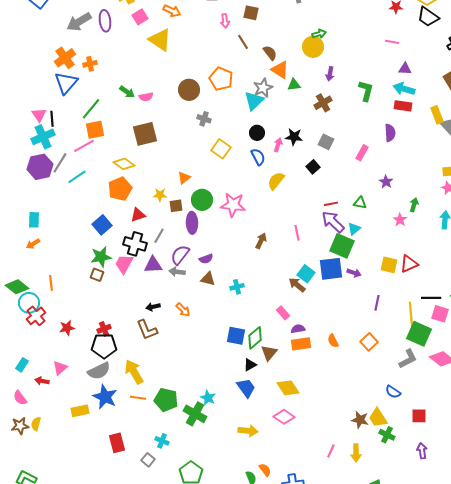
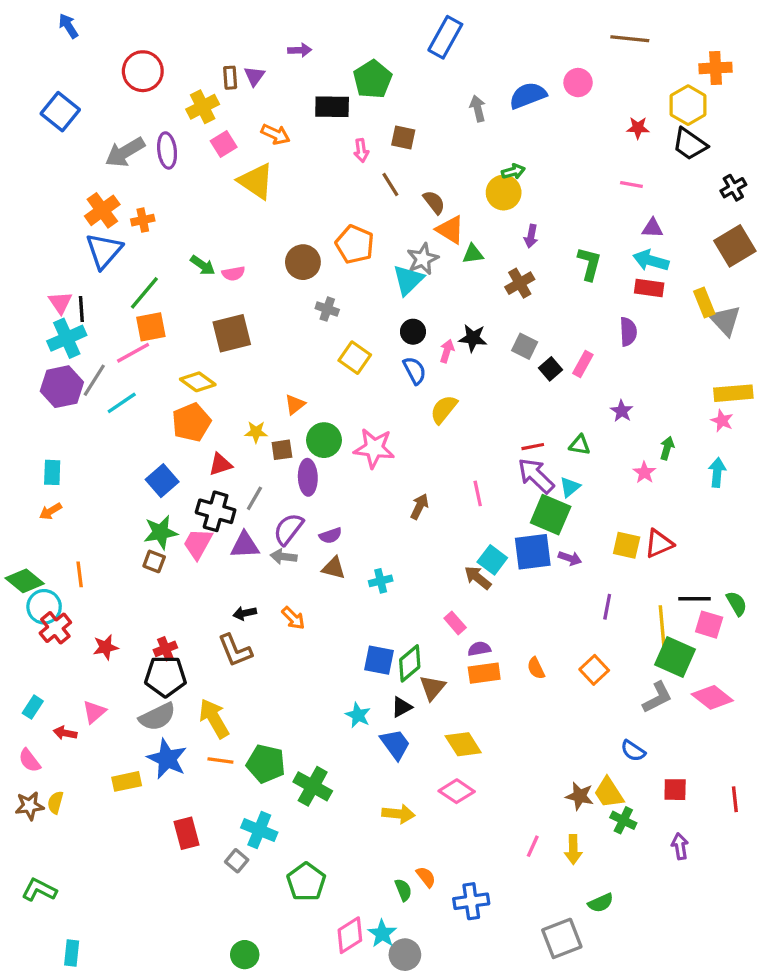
black square: (313, 167) -> (551, 369), moved
cyan star: (208, 398) -> (358, 715), moved
cyan cross: (162, 441) -> (259, 830), size x1.5

